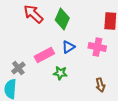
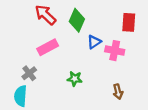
blue triangle: (68, 47) -> (94, 42), moved
pink rectangle: (44, 55) -> (48, 47), moved

